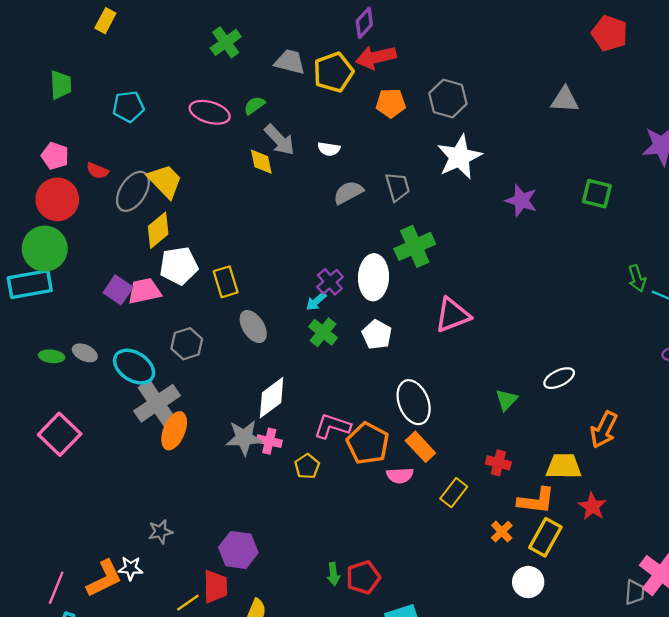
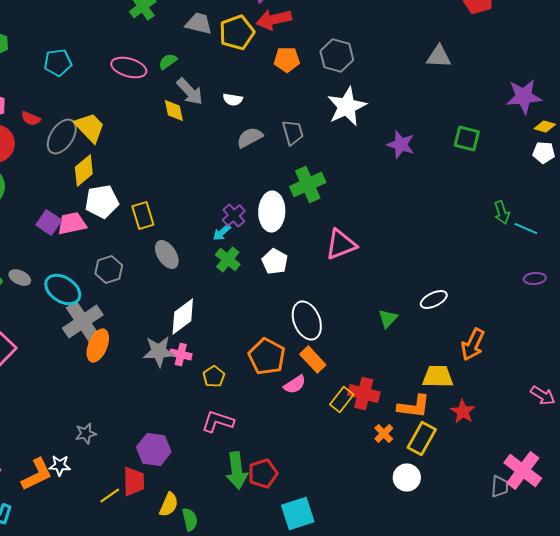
pink L-shape: (332, 426) -> (218, 422), moved
red cross: (498, 463) -> (364, 394), moved, size x1.4
pink semicircle: (400, 475) -> (295, 384), turned -30
green arrow: (333, 574) -> (237, 470), size x1.8

